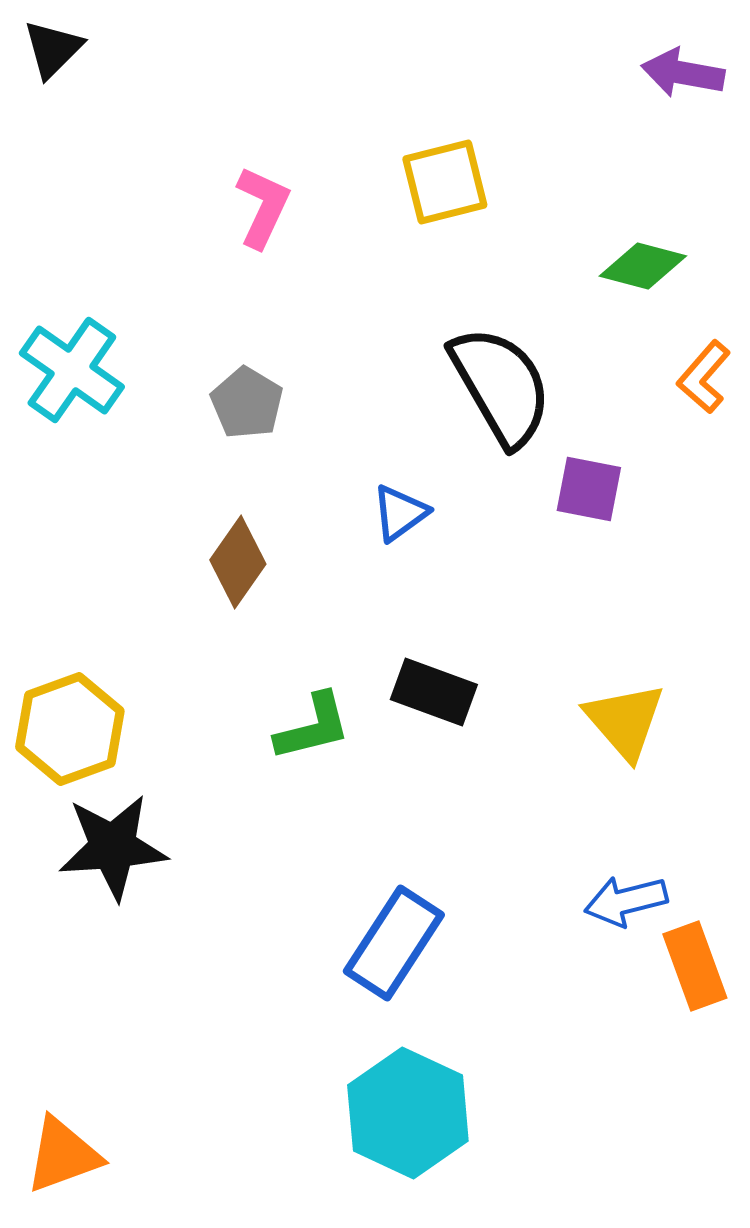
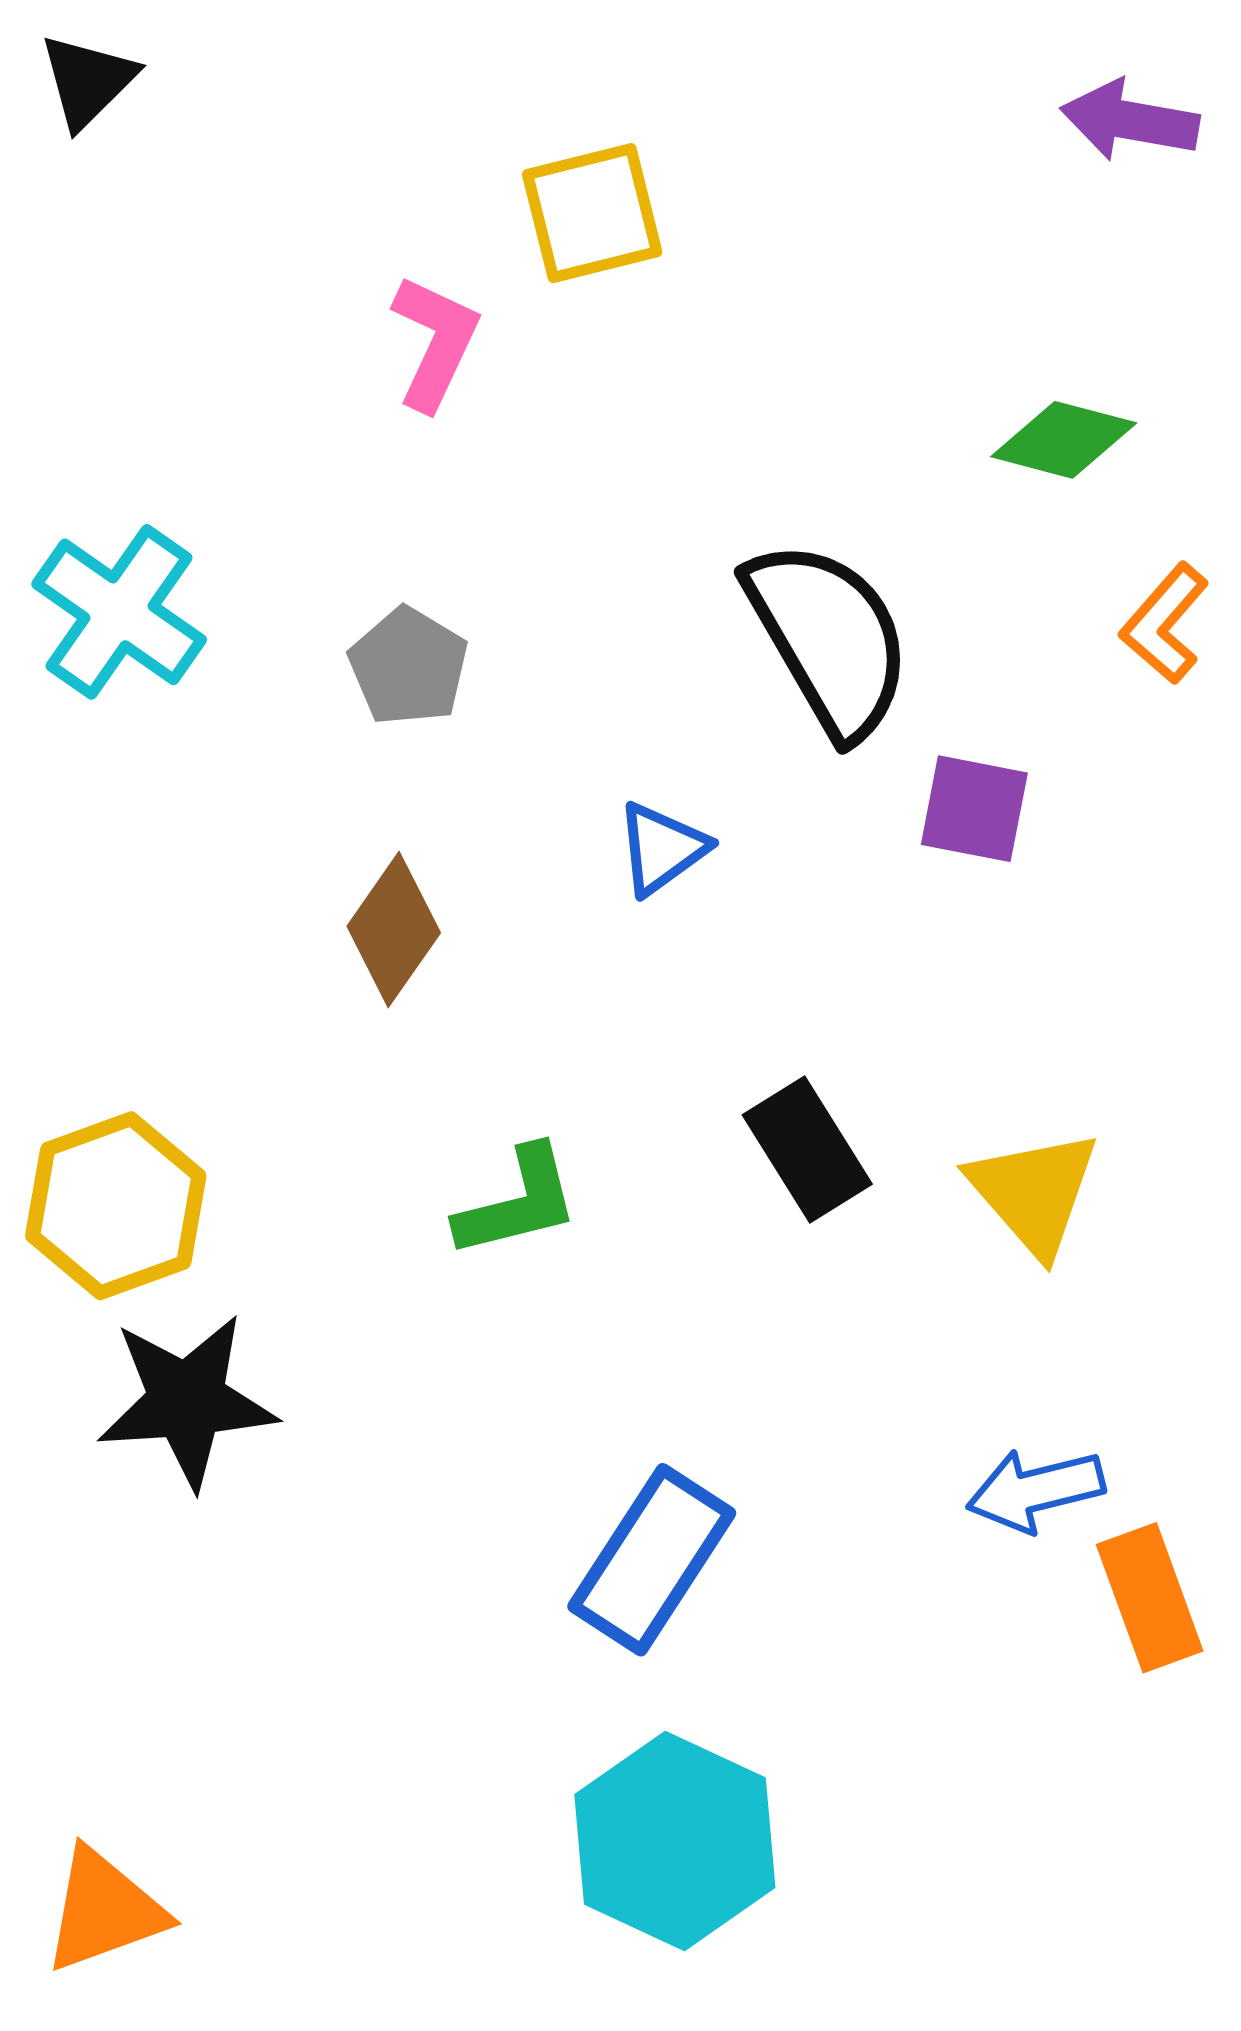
yellow square: (445, 182) -> (592, 213), moved
black rectangle: (434, 692) -> (807, 1149), moved, turned 38

